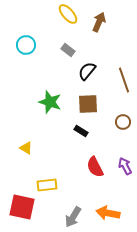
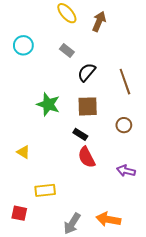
purple arrow: (125, 166) -> (126, 171), turned -48
red semicircle: (95, 167) -> (87, 157), moved
red square: (22, 207) -> (19, 213), size x0.6

